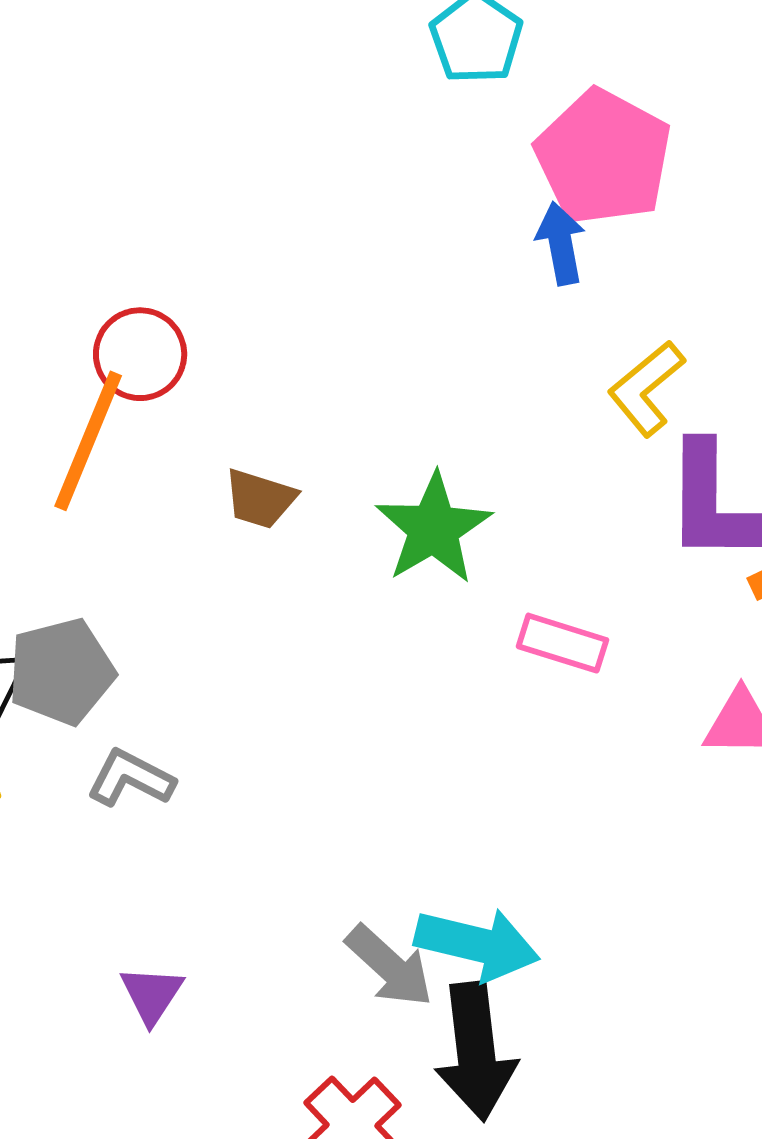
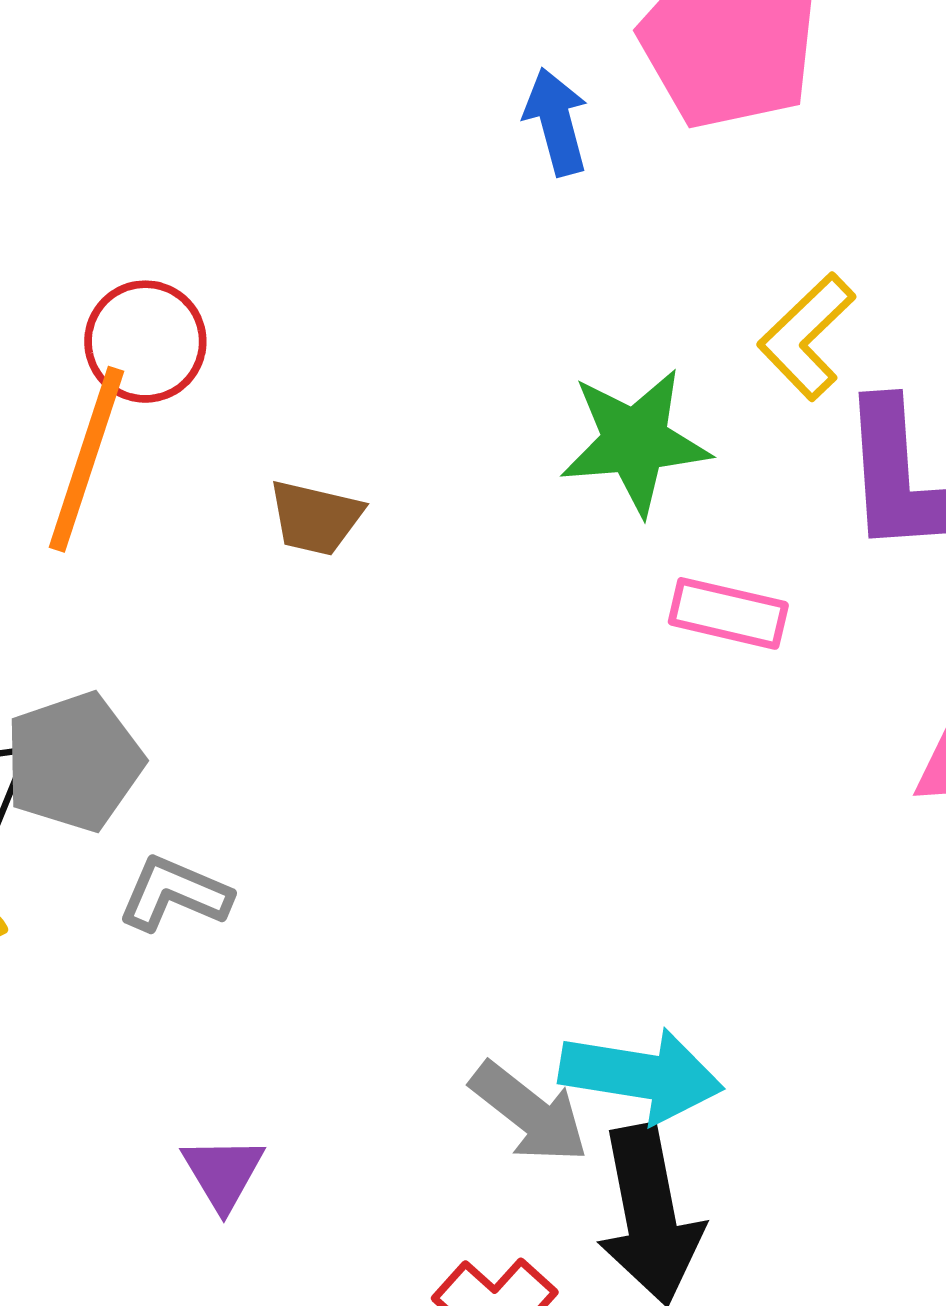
blue arrow: (561, 243) -> (556, 122), moved
green star: (434, 528) -> (635, 442), moved, turned 30
pink rectangle: (563, 643) -> (728, 613), moved

